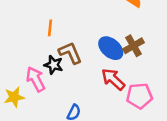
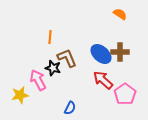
brown cross: (133, 46) -> (120, 52), turned 30
pink pentagon: (139, 96) -> (125, 94), turned -30

